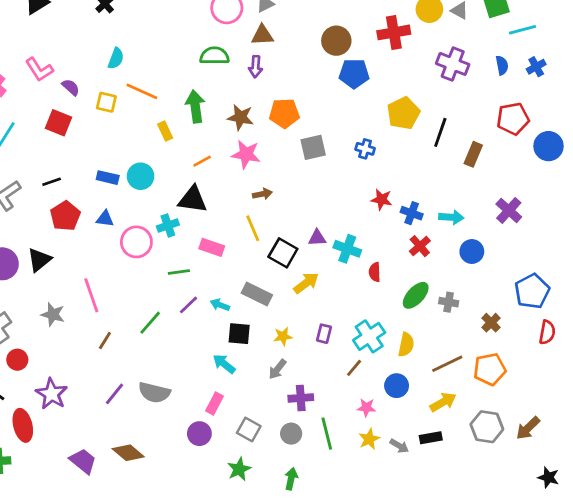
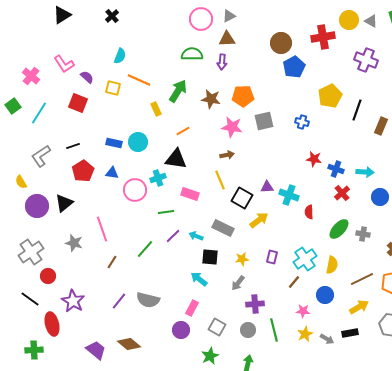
blue pentagon: (354, 74) -> (294, 67), turned -30
green arrow: (195, 106) -> (178, 91), turned 40
pink star: (246, 154) -> (232, 127), moved

